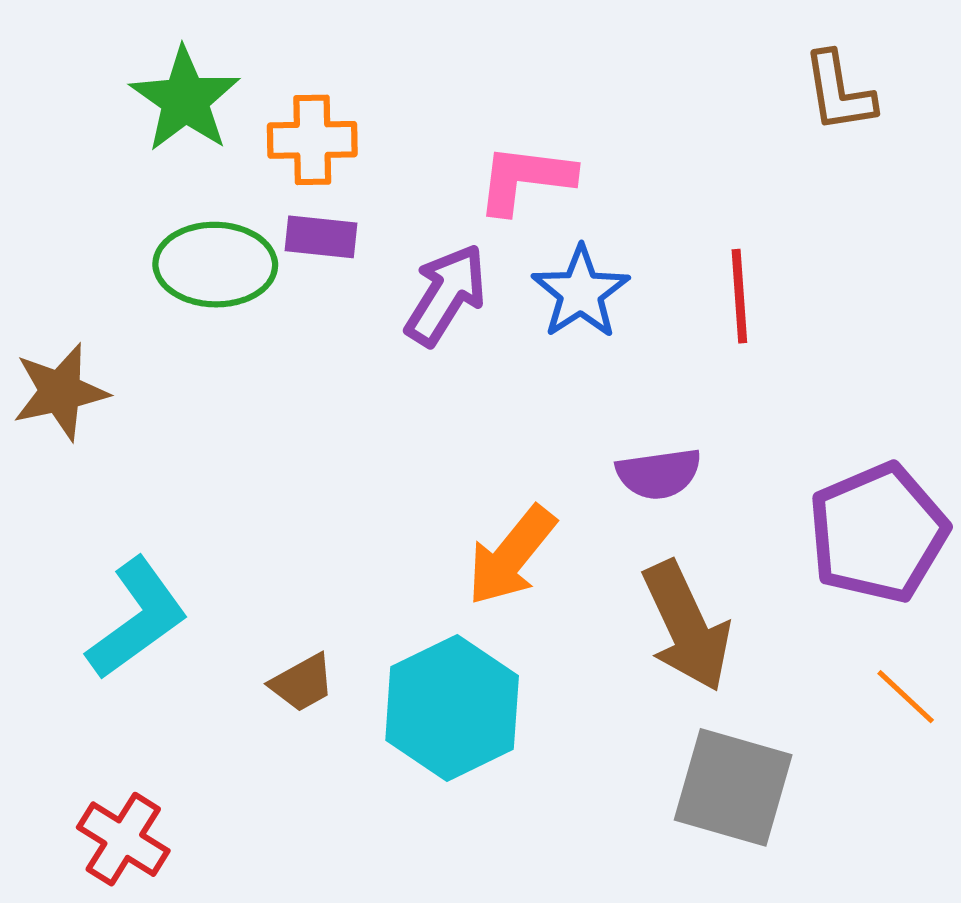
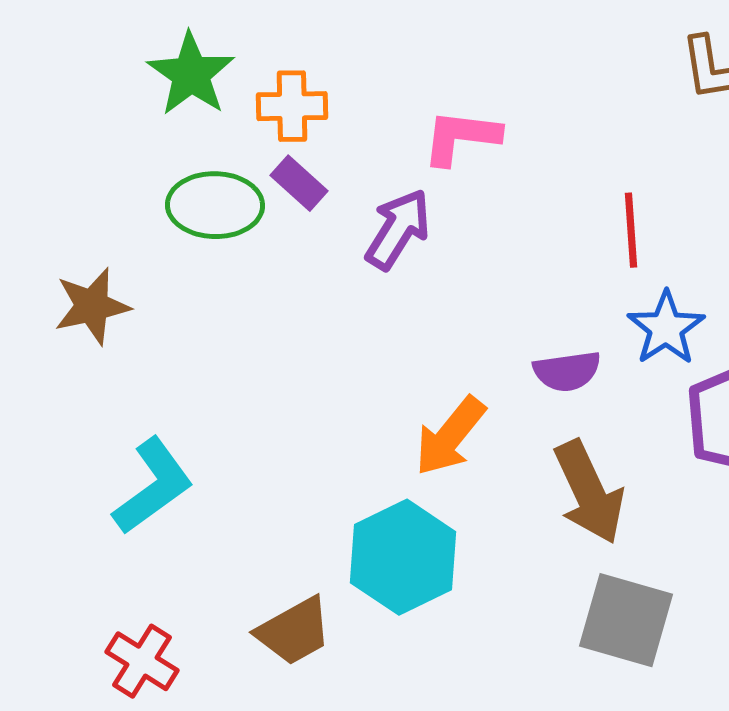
purple rectangle: (321, 237) -> (299, 183), turned 36
blue star: (581, 292) -> (666, 328), moved
brown trapezoid: (302, 683) -> (294, 631), moved, size x1.5

